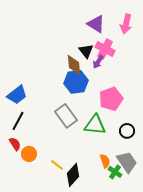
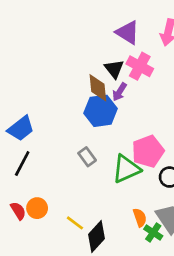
purple arrow: (98, 62) -> (119, 92), moved
pink pentagon: (111, 99) -> (148, 151), moved
gray rectangle: (66, 116) -> (87, 157), size x0.6
green triangle: (95, 125) -> (126, 169), turned -30
red semicircle: (15, 144) -> (18, 211), moved

